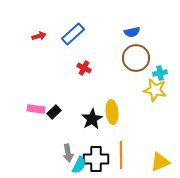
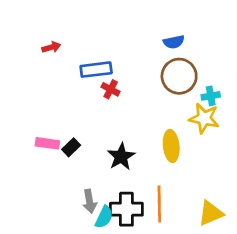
blue rectangle: (73, 34) -> (96, 70), moved, turned 35
yellow ellipse: (112, 112) -> (171, 146), moved

